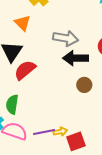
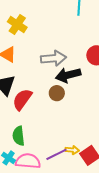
brown circle: (84, 85) -> (57, 93), moved
yellow arrow: (60, 132) -> (72, 150), turned 32

